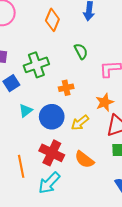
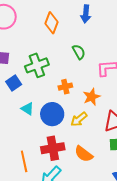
orange star: (105, 102) -> (92, 97), moved
cyan triangle: (26, 111) -> (27, 109), turned -48
red cross: (52, 153) -> (53, 148), turned -35

